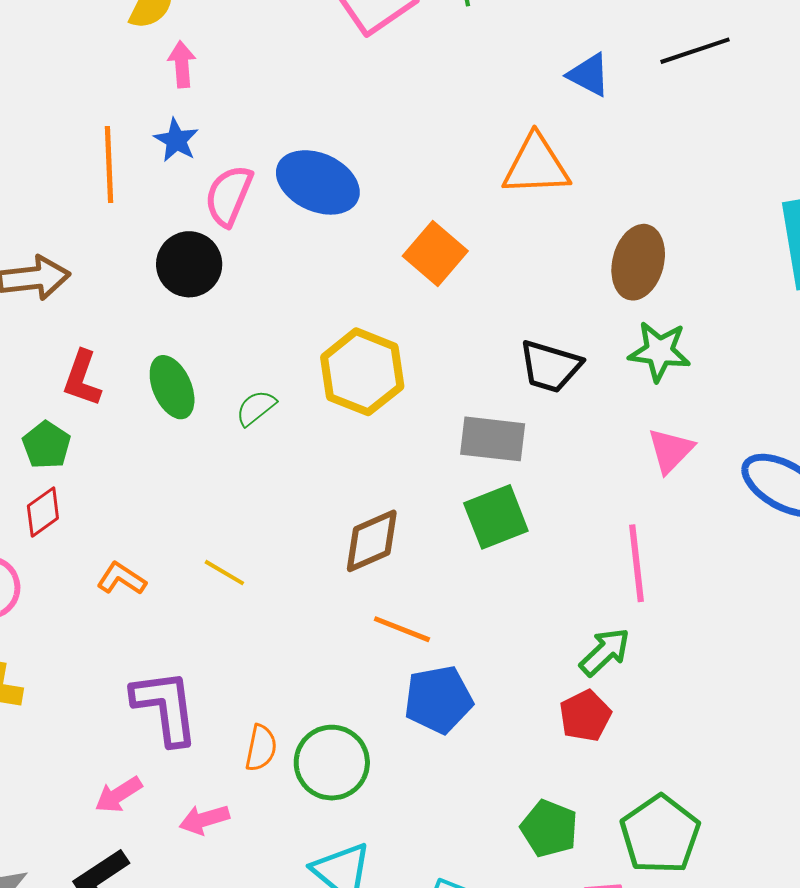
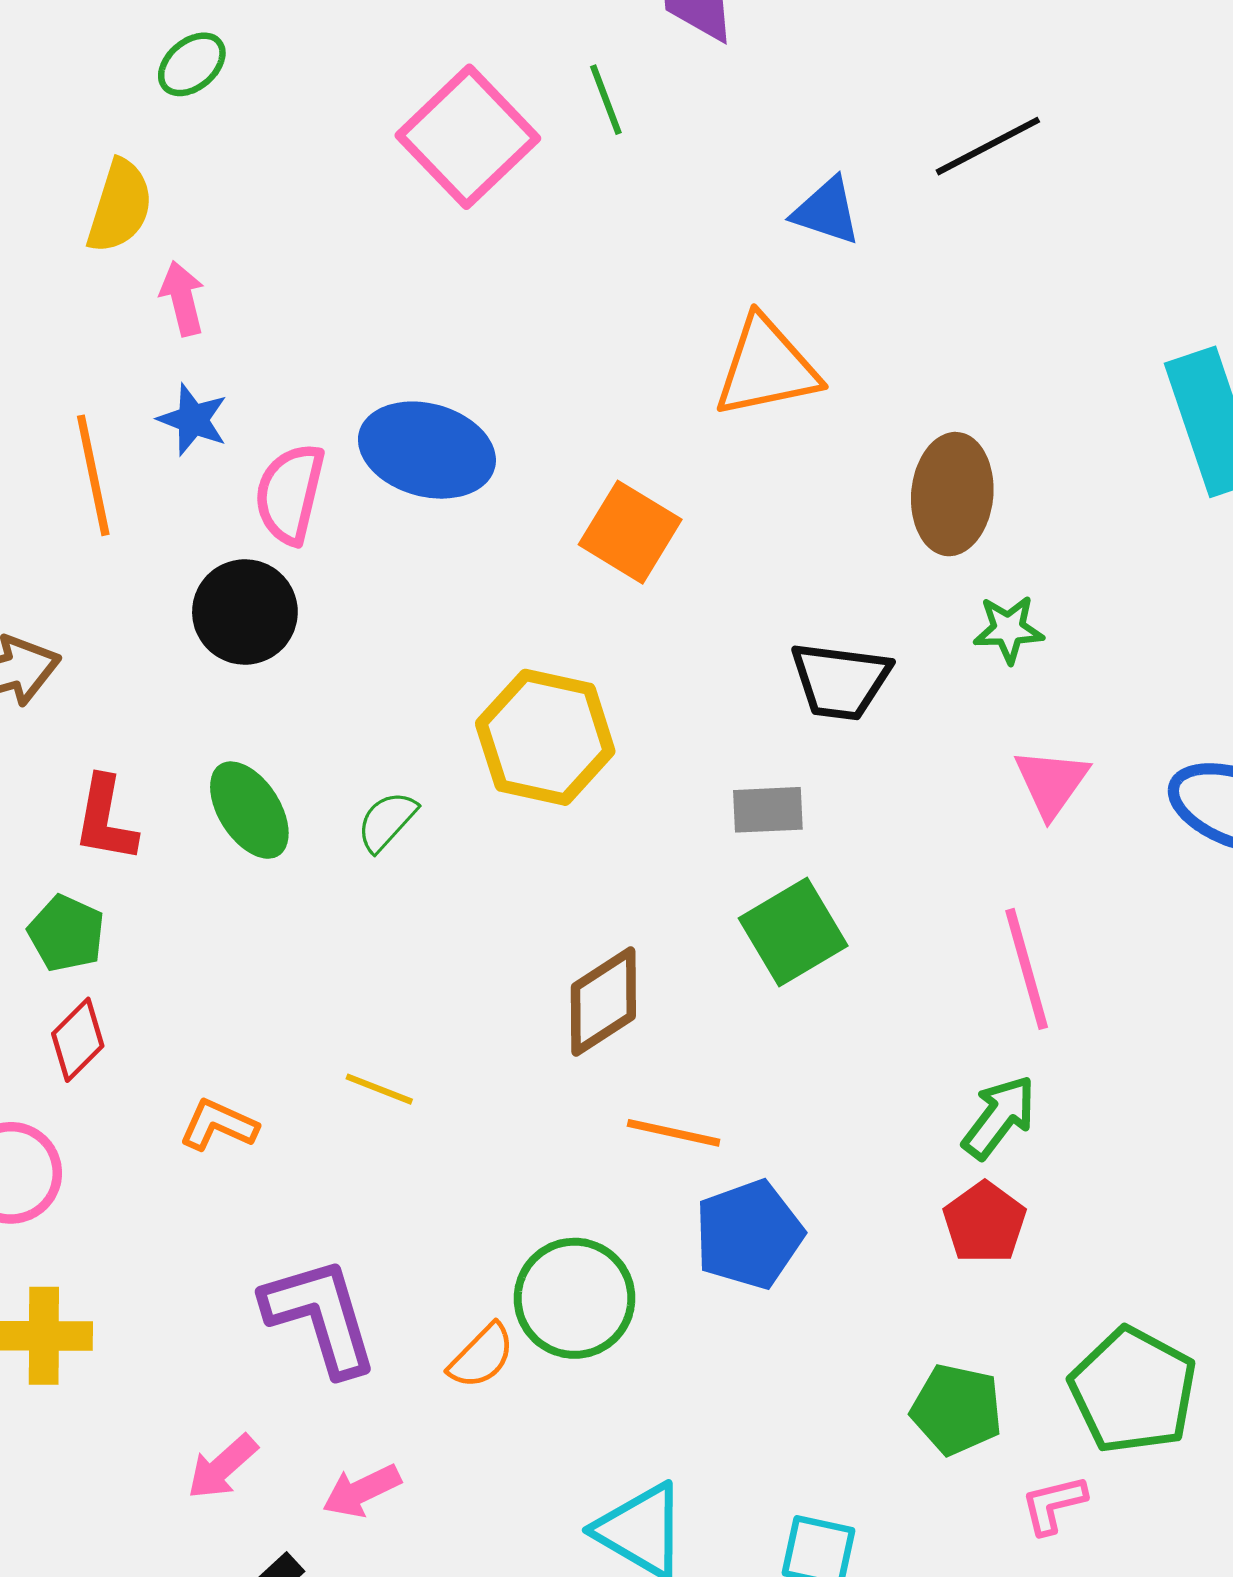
green star: (659, 351) -> (1008, 629), size x0.7
gray rectangle: (493, 439) -> (768, 810), size x0.7
orange semicircle: (261, 748) -> (482, 1356), turned 42
green circle: (332, 763) -> (574, 1298), moved
pink arrow: (118, 795) -> (222, 1467), moved
pink arrow: (204, 819) -> (362, 1491), moved

